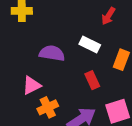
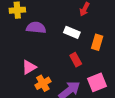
purple semicircle: (52, 53) -> (36, 28), moved

